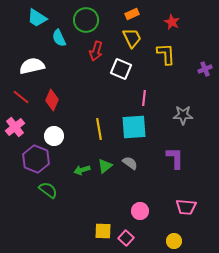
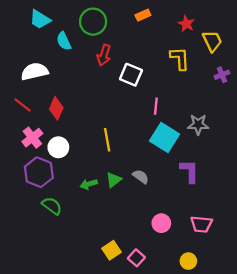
yellow trapezoid: (132, 38) -> (212, 41), moved
pink cross: (15, 127) -> (32, 138), moved
cyan square: (134, 127) -> (165, 138), moved, turned 36
pink circle: (140, 211) -> (161, 223), moved
yellow square: (103, 231) -> (111, 250), turned -36

